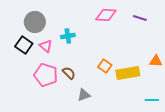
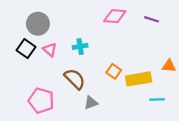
cyan cross: (68, 36) -> (80, 46), moved
brown semicircle: (69, 73) -> (75, 79), size x1.5
pink pentagon: (46, 75) -> (41, 101), moved
cyan line: (152, 100) -> (157, 99), moved

